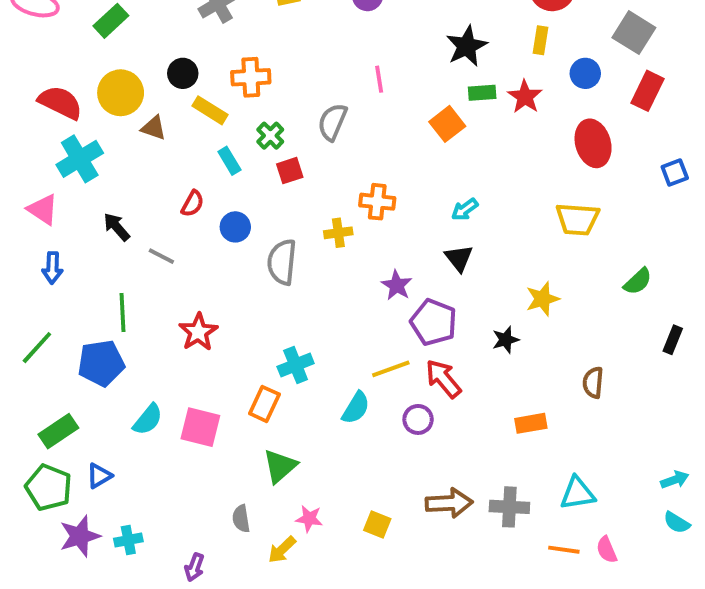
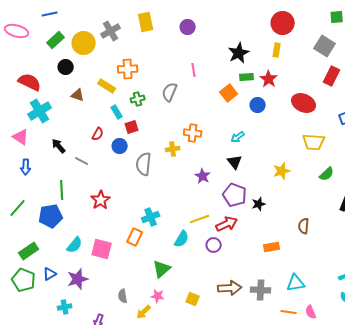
black circle: (183, 73) -> (66, 67), moved
blue circle: (585, 73) -> (258, 105), moved
yellow circle: (121, 93) -> (84, 43), moved
green cross: (270, 136) -> (138, 99), turned 32
red ellipse: (593, 143) -> (304, 103), turned -50
red square: (290, 171) -> (132, 127), moved
yellow trapezoid: (577, 219) -> (314, 142), moved
yellow star: (542, 299) -> (282, 171), moved
purple pentagon: (434, 322) -> (235, 195), moved
red arrow: (443, 379) -> (227, 224), turned 105
green triangle: (280, 466) -> (162, 269), moved
purple star: (80, 536) -> (78, 279), moved

